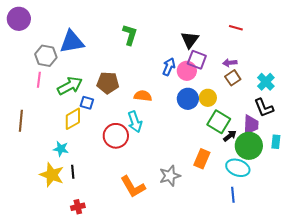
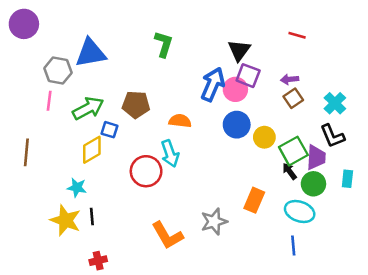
blue arrow: (169, 67) -> (213, 84), size x1.5
yellow circle: (208, 98) -> (264, 137), moved
green square: (219, 122) -> (293, 151), moved, turned 30
black arrow: (230, 136) -> (290, 171), turned -88
green circle: (249, 146) -> (313, 184), size x0.7

